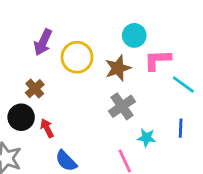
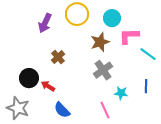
yellow circle: (77, 57) -> (77, 14), moved
brown cross: (35, 89) -> (58, 57), moved
red arrow: (47, 128) -> (48, 86), turned -32

